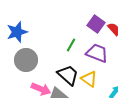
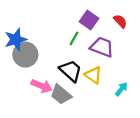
purple square: (96, 24) -> (89, 20), moved
blue star: (17, 32) -> (16, 39), moved

